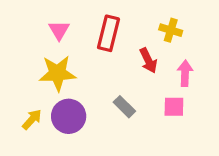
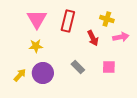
pink triangle: (59, 30) -> (37, 19), size x1.5
yellow star: (57, 73) -> (36, 46), size x0.6
pink arrow: (185, 73) -> (121, 37), moved, turned 77

